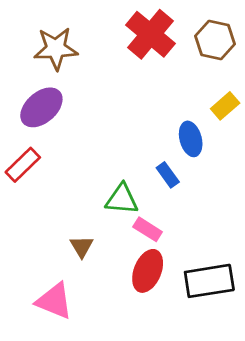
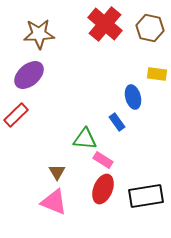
yellow rectangle: (225, 106) -> (157, 74), turned 48
pink triangle: (54, 301) -> (54, 202), moved

